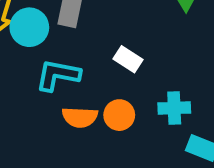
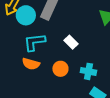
cyan L-shape: (58, 75) -> (35, 42), turned -30
orange semicircle: (80, 117) -> (31, 64), moved

